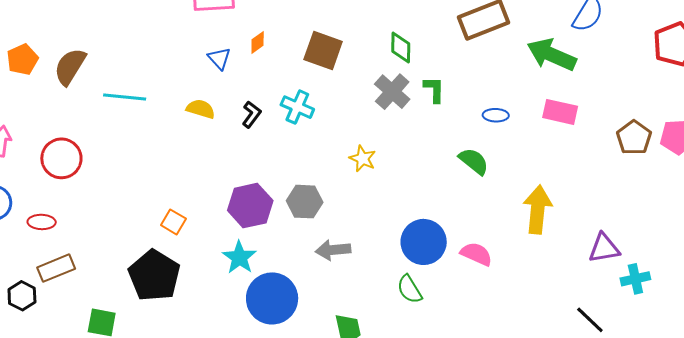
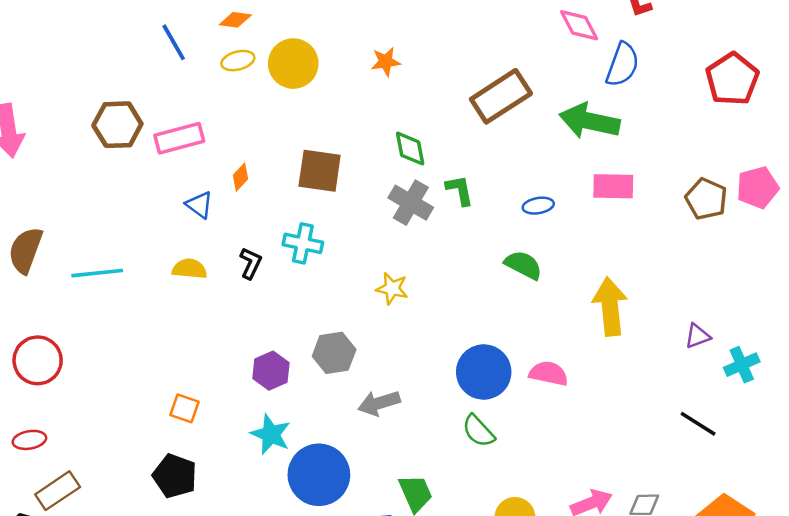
purple hexagon: (250, 206) -> (271, 371), size x0.7
purple triangle: (604, 248) -> (698, 336), size x0.7
black pentagon: (154, 276) -> (175, 476), size x0.7

